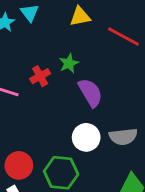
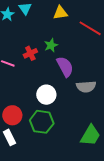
white circle: (86, 137) -> (46, 95), moved
gray semicircle: (123, 137) -> (86, 87), moved

